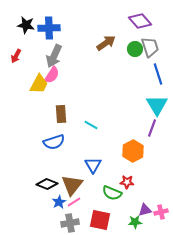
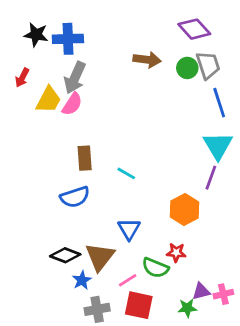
brown arrow: (106, 43) -> (147, 60), turned 42
yellow trapezoid: (39, 84) -> (49, 100), moved
pink line: (74, 202) -> (128, 280), moved

